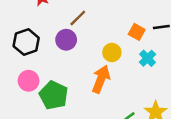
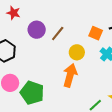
brown line: (78, 18) -> (58, 33), moved
purple circle: (66, 40) -> (37, 30), moved

